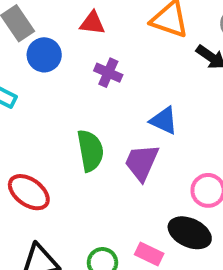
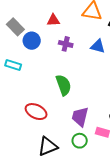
blue triangle: (164, 121) -> (98, 46), moved
purple trapezoid: (142, 162) -> (80, 117), moved

